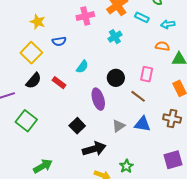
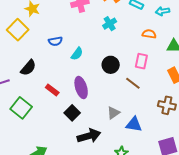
blue semicircle: (59, 41) -> (55, 41), moved
orange semicircle: (162, 46) -> (149, 34), moved
yellow square: (31, 53) -> (18, 30), moved
red rectangle: (59, 83) -> (52, 90), moved
purple ellipse: (98, 99) -> (81, 88), moved
blue triangle: (142, 124) -> (134, 124), moved

